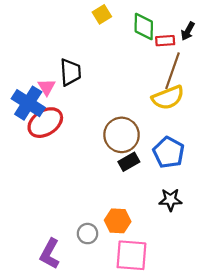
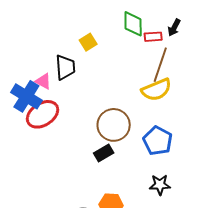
yellow square: (102, 14) -> (88, 42), moved
pink triangle: (47, 87) -> (43, 81), turned -30
black rectangle: (129, 162) -> (104, 153), moved

